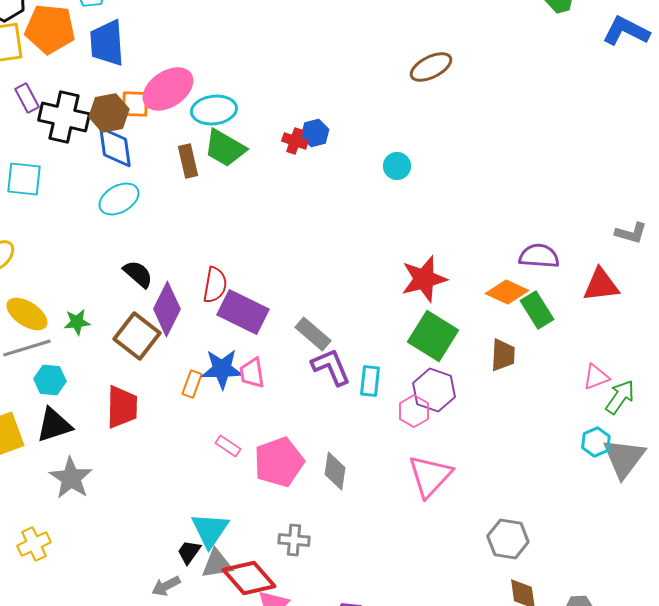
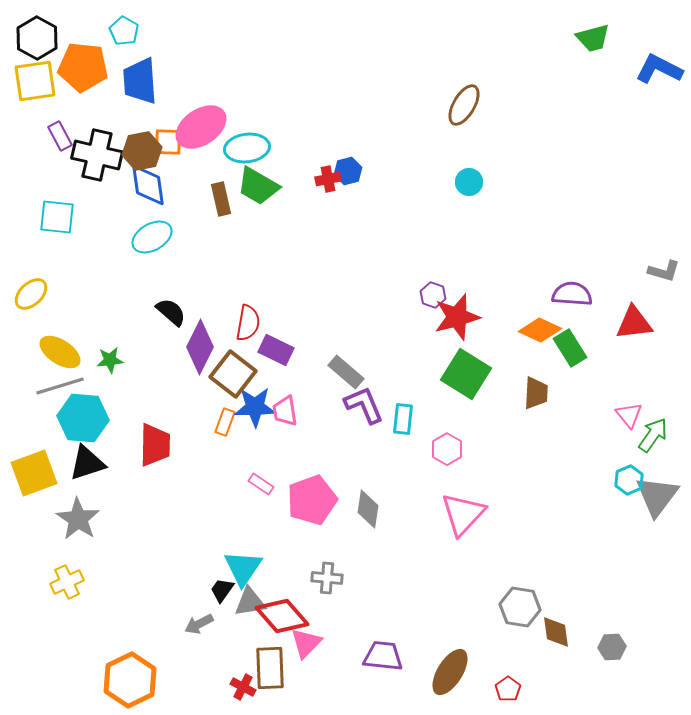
brown ellipse: (431, 67) -> (464, 105), turned -33
red cross: (295, 141) -> (328, 179), turned -30
cyan circle: (397, 166) -> (469, 182), moved
purple rectangle: (243, 312) -> (276, 350), size x0.7
brown square: (137, 336) -> (233, 374), moved
pink triangle: (596, 377) -> (629, 415), turned -48
cyan hexagon: (50, 380) -> (83, 418), size x1.6
purple hexagon: (434, 390) -> (433, 295), moved, size x0.6
gray star: (71, 478) -> (78, 519), moved
gray hexagon: (508, 539) -> (520, 607), moved

